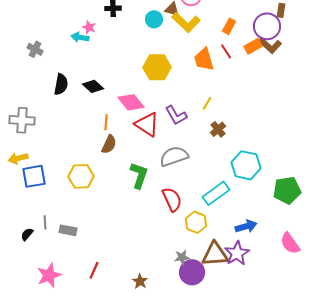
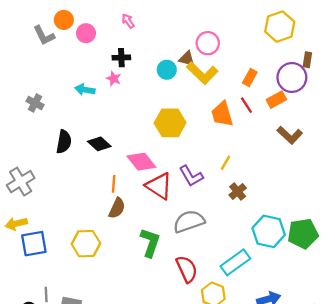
pink star: (89, 27) -> (114, 79), moved
brown L-shape: (270, 45) -> (290, 135), moved
gray cross: (22, 120) -> (21, 182), turned -35
green pentagon: (287, 190) -> (303, 234), moved

